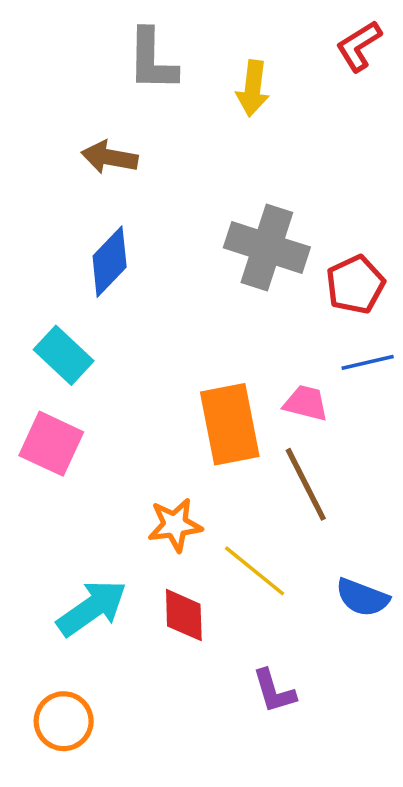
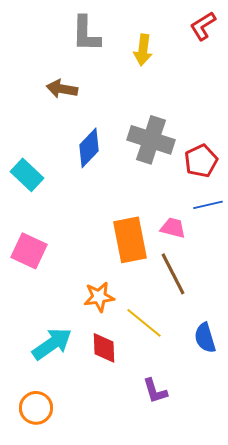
blue diamond: (110, 262) -> (89, 148), moved
cyan rectangle: (64, 355) -> (27, 175), moved
blue semicircle: (362, 597) -> (205, 338), turned 52

